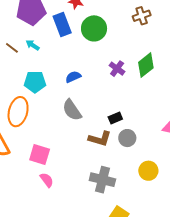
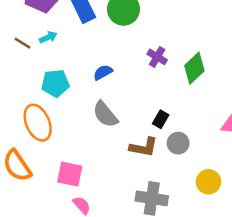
cyan arrow: (33, 45) -> (48, 37), turned 128
green diamond: (146, 65) -> (194, 68), moved
orange ellipse: (18, 112) -> (38, 123), turned -32
black rectangle: (115, 118) -> (161, 119), turned -32

